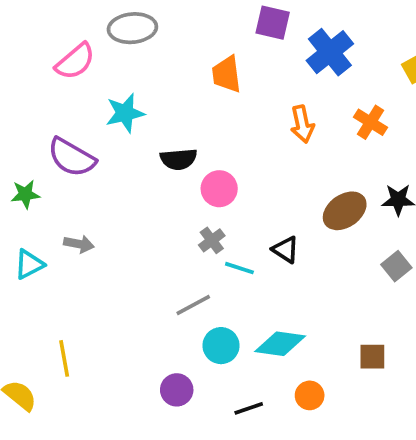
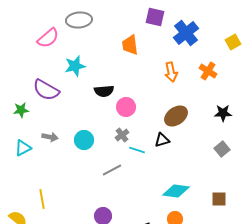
brown ellipse: (345, 211) -> (176, 116), moved
black triangle: (286, 250) -> (162, 140), turned -49
cyan diamond: (280, 344) -> (176, 191), moved
cyan circle: (221, 346) -> (84, 140), moved
brown square: (372, 357) -> (219, 199), moved

